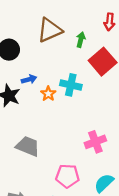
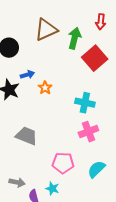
green arrow: (81, 40) -> (75, 38), size x1.5
cyan cross: (71, 85) -> (85, 103), moved

